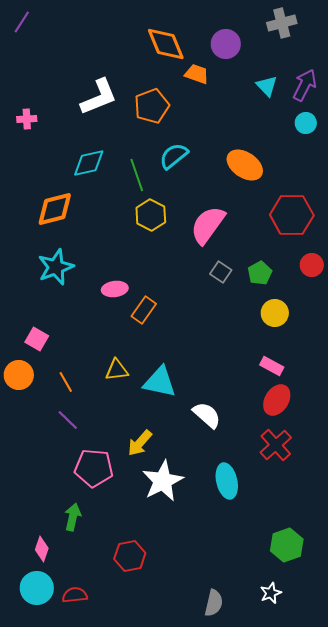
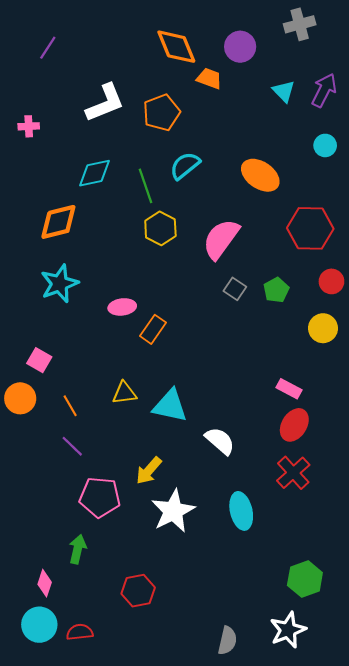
purple line: (22, 22) -> (48, 48), moved
cyan circle: (306, 123) -> (325, 145), moved
yellow circle: (275, 313) -> (323, 328), moved
white star: (271, 593) -> (288, 630), size x1.6

